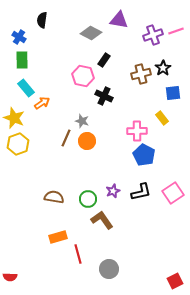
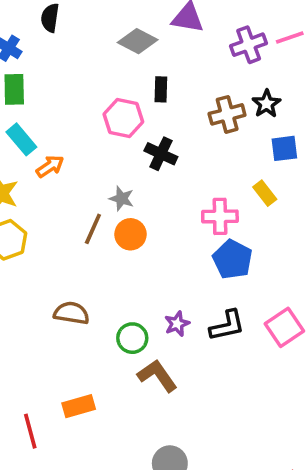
black rectangle: (104, 60) -> (161, 89), turned -32
brown semicircle: (54, 197) -> (71, 313), moved
red line: (78, 254) -> (30, 431), moved

